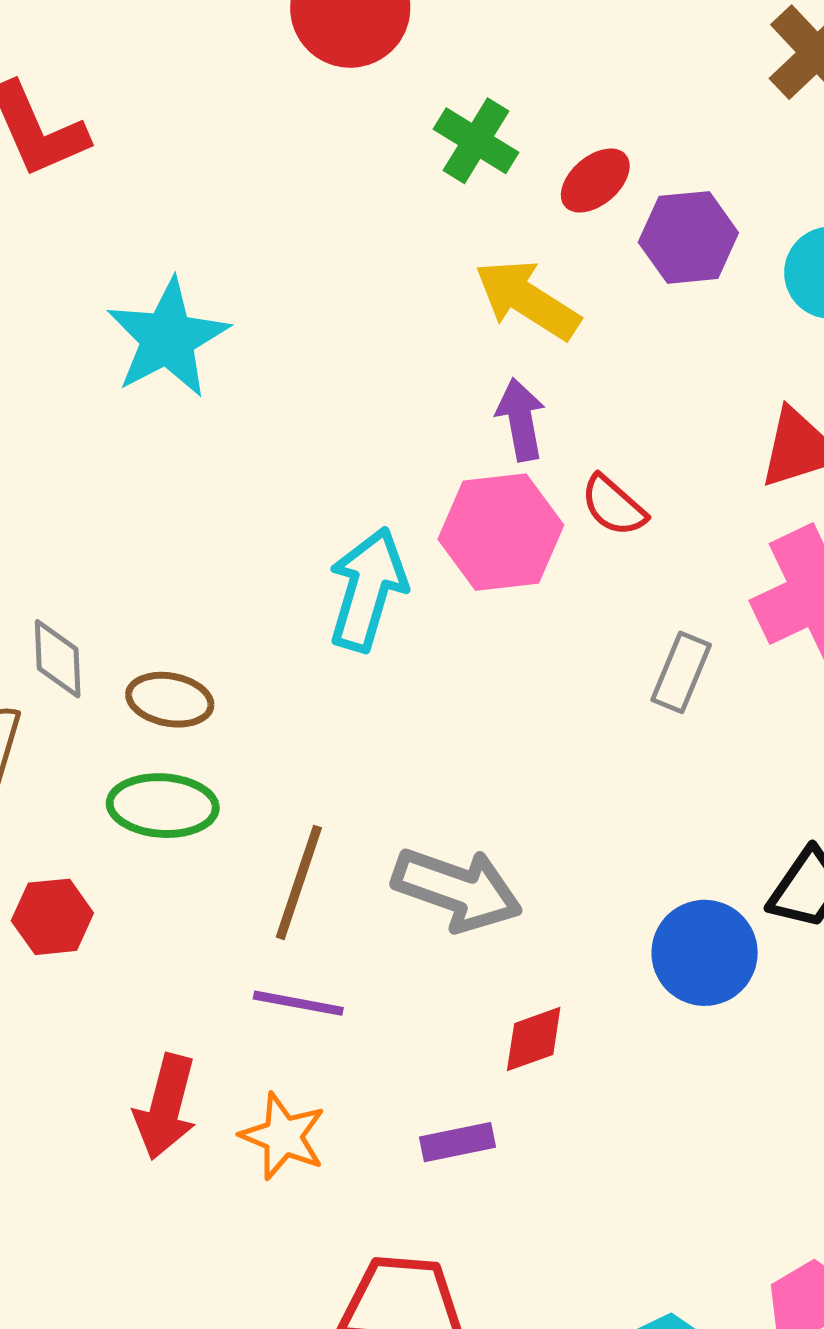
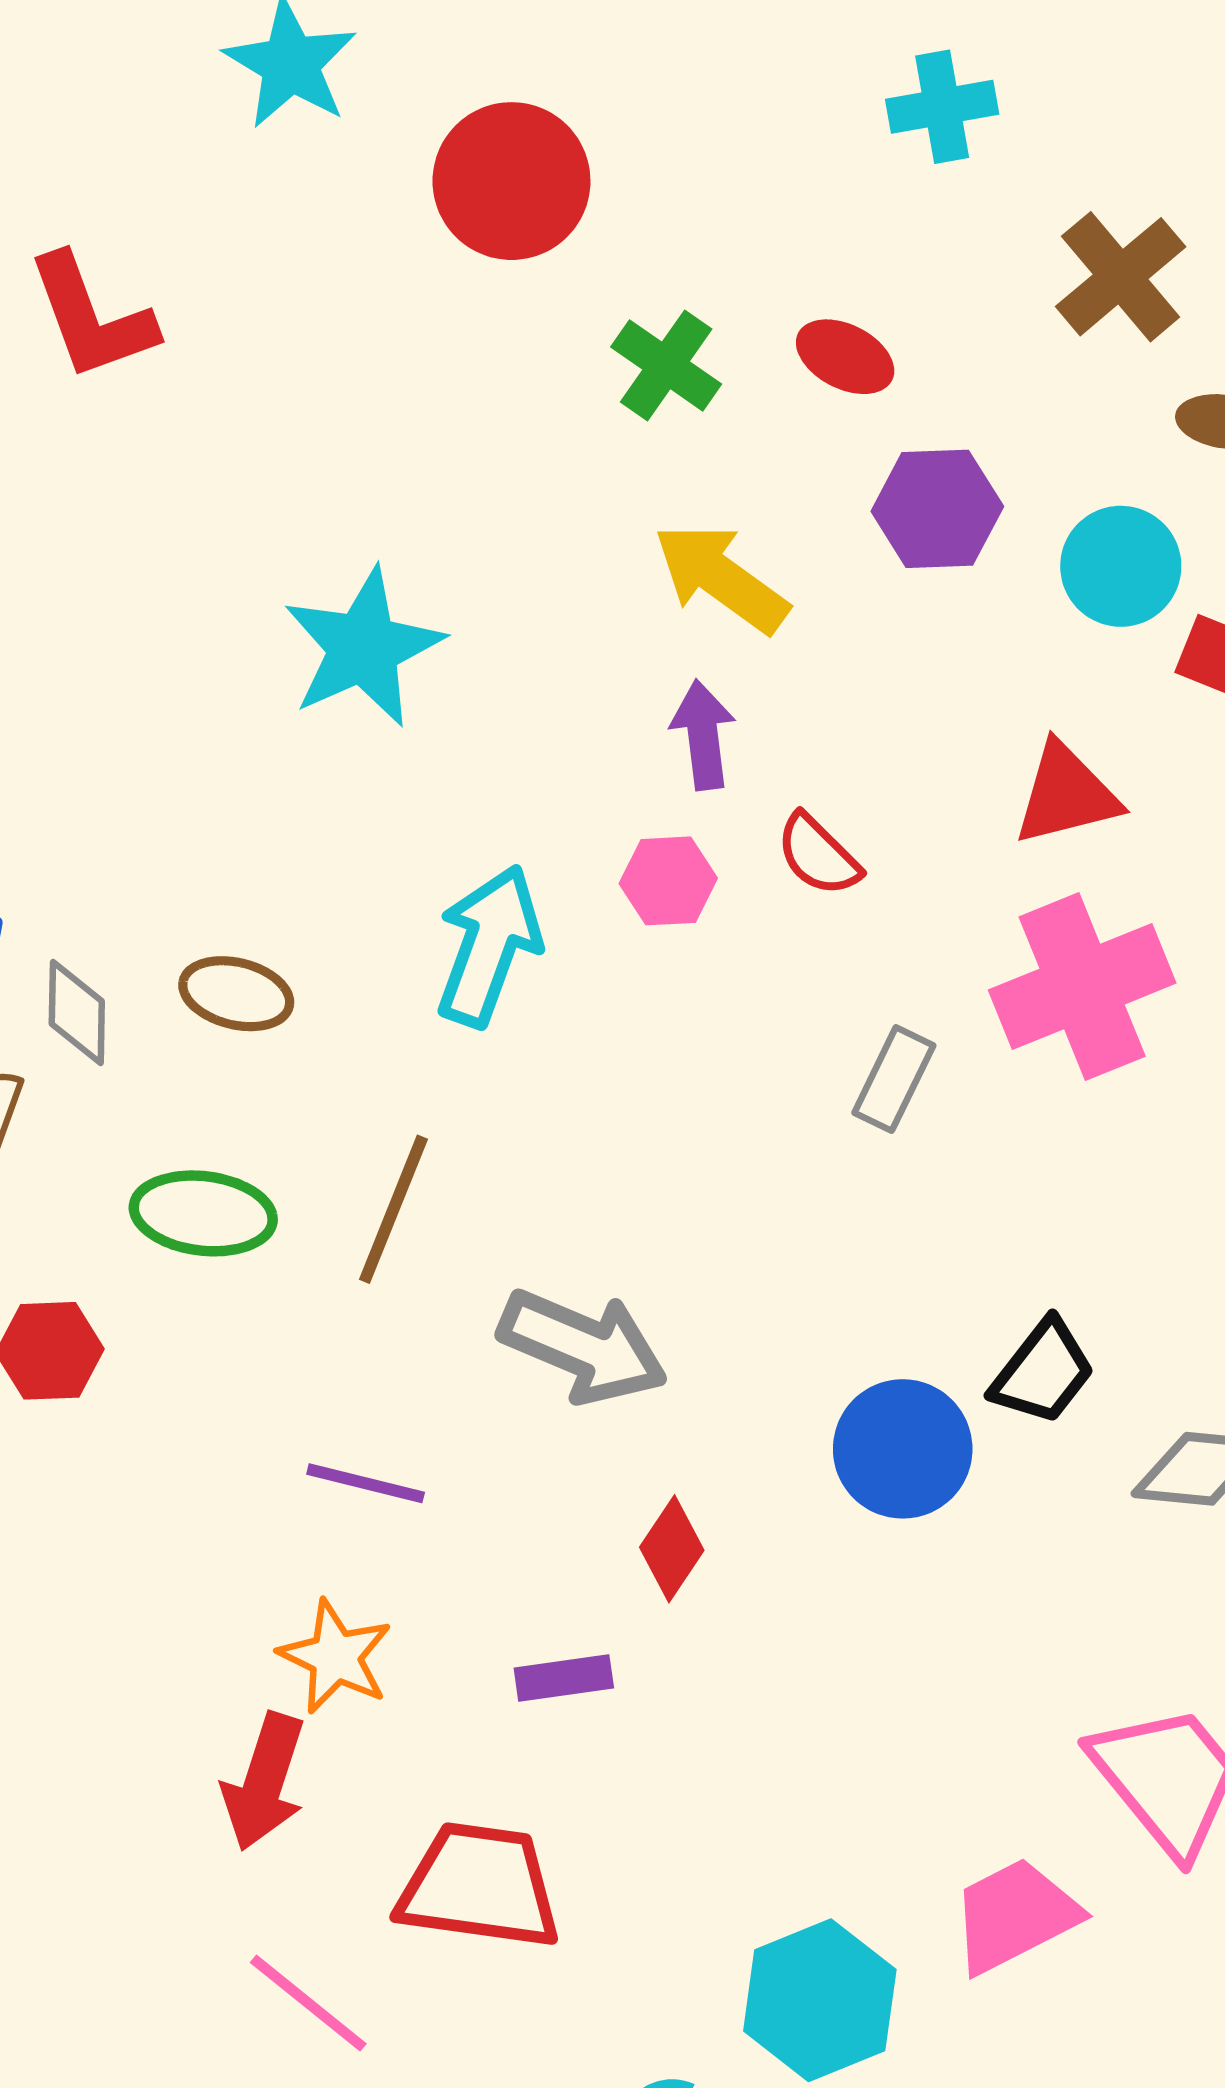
red ellipse: (595, 181) -> (845, 357), moved, turned 64
cyan star: (168, 338) -> (363, 648), moved
pink hexagon: (501, 532) -> (668, 881), size x0.6
brown ellipse: (170, 700) -> (236, 994), moved
brown line: (299, 882) -> (393, 1209), moved
red diamond: (534, 1039) -> (672, 1549), turned -40
red arrow: (166, 1107) -> (264, 1782), moved

